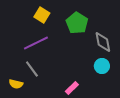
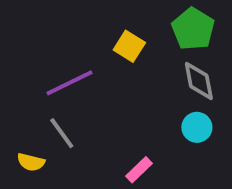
yellow square: (42, 15) -> (129, 46), moved
green pentagon: (77, 23) -> (193, 29), moved

